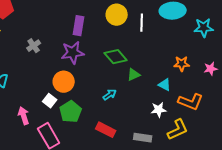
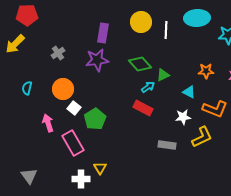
green triangle: (134, 75) -> (163, 75), moved
orange circle: (64, 82) -> (63, 89), moved
cyan arrow: (110, 95) -> (148, 87), moved
red rectangle: (106, 130) -> (143, 108), moved

